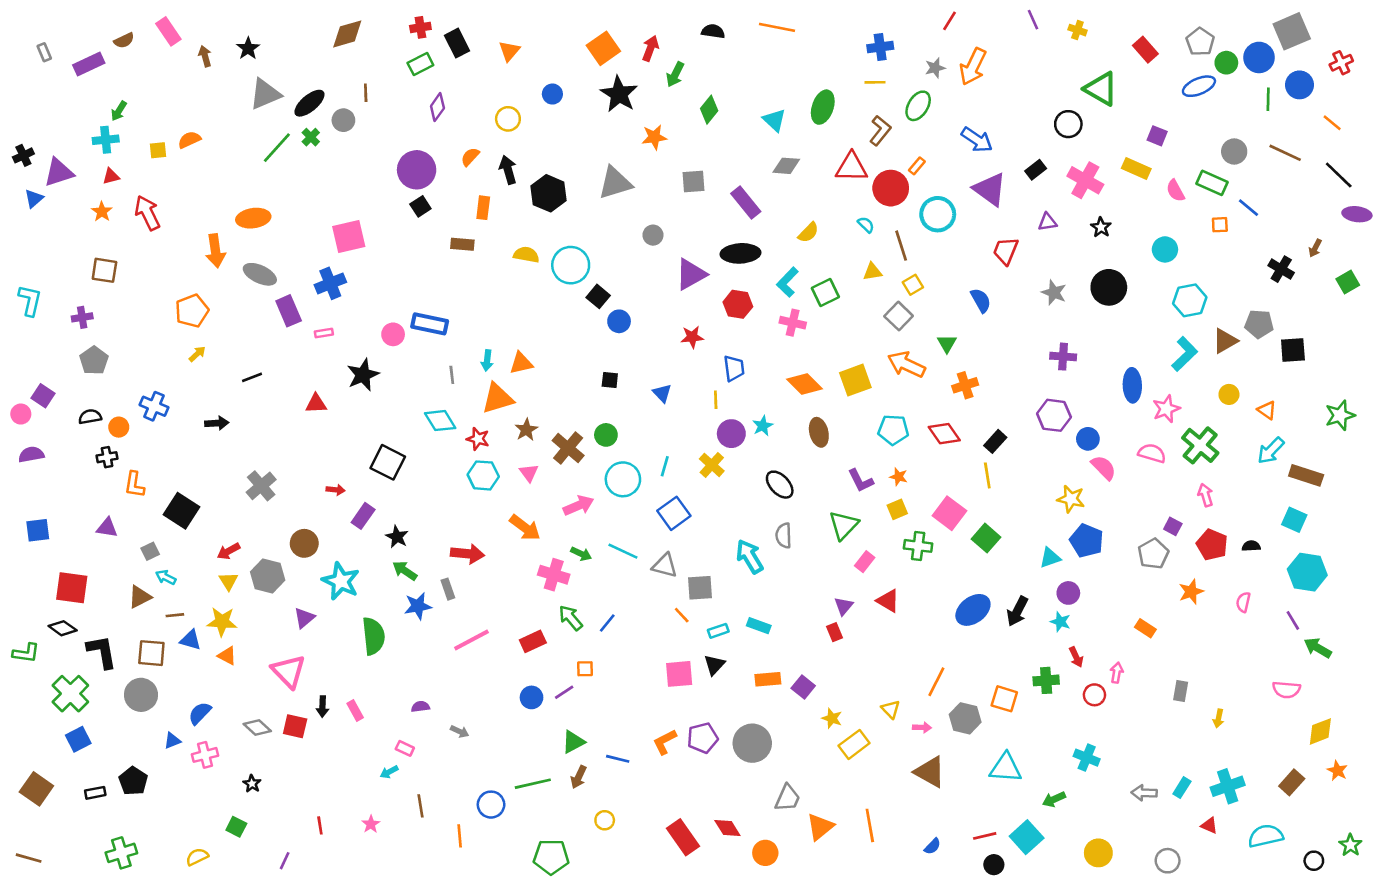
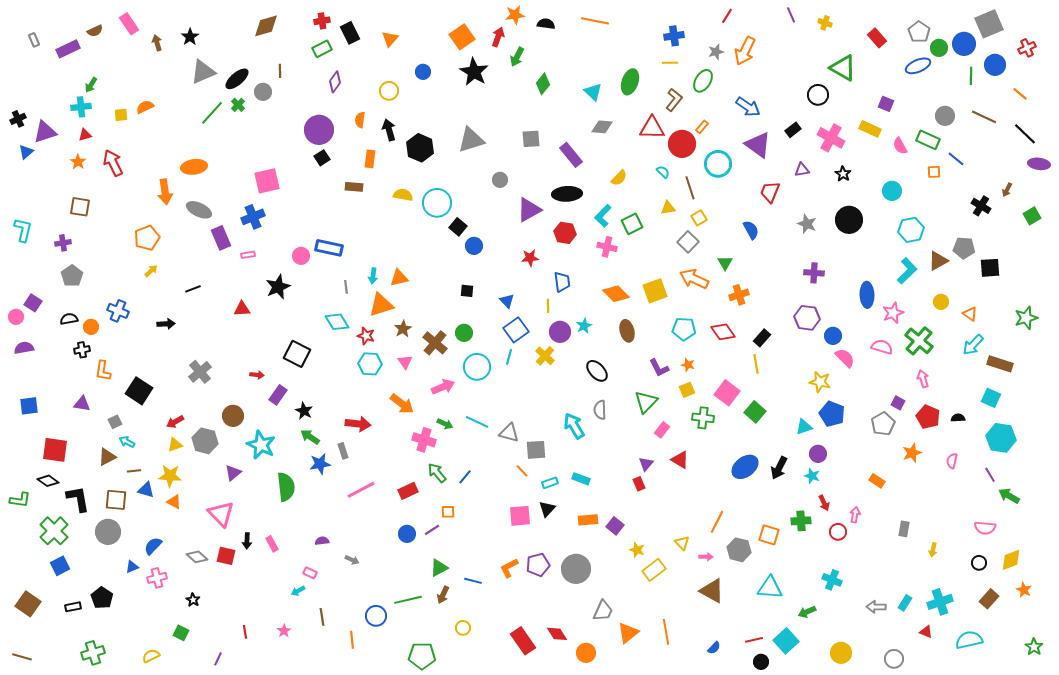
orange star: (654, 137) -> (515, 15), moved
orange semicircle: (470, 157) -> (360, 120), turned -35
blue square: (674, 513) -> (516, 330), moved
yellow triangle: (228, 581) -> (175, 445), turned 42
black circle: (1314, 861) -> (979, 563), moved

